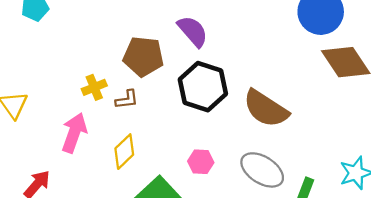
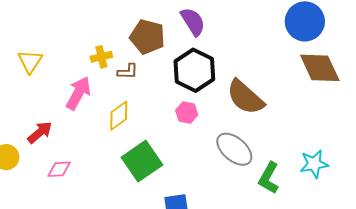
pink hexagon: (201, 162) -> (187, 113), moved

